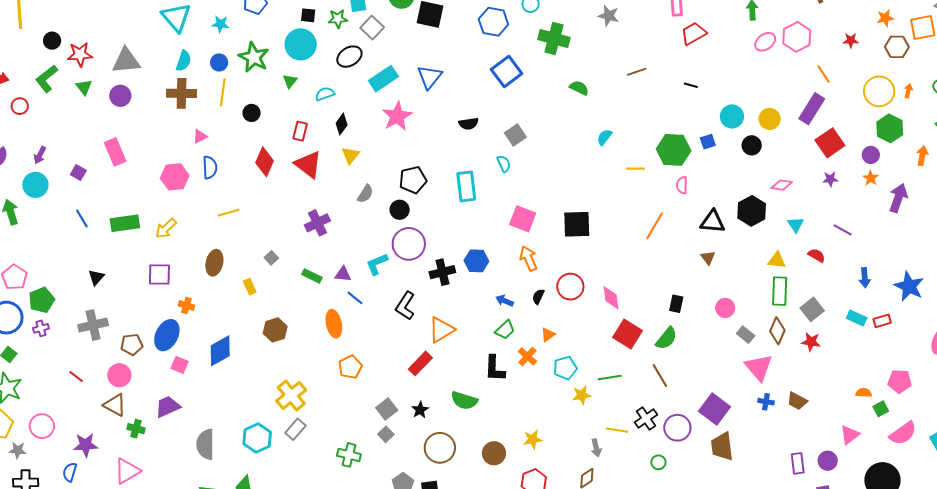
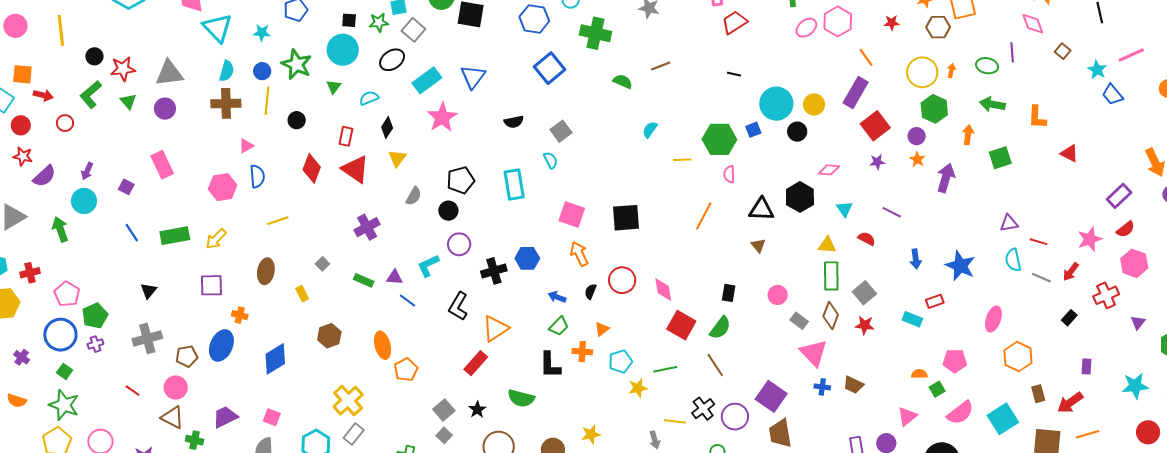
brown line: (637, 72) -> (661, 66), moved
cyan circle: (732, 116) -> (776, 104), size x1.4
purple circle: (409, 244) -> (459, 244), size x0.7
cyan rectangle: (857, 318) -> (912, 319), moved
orange ellipse: (334, 324) -> (383, 345), moved
orange cross: (527, 356) -> (582, 352), turned -36
pink square: (180, 365) -> (272, 417), moved

